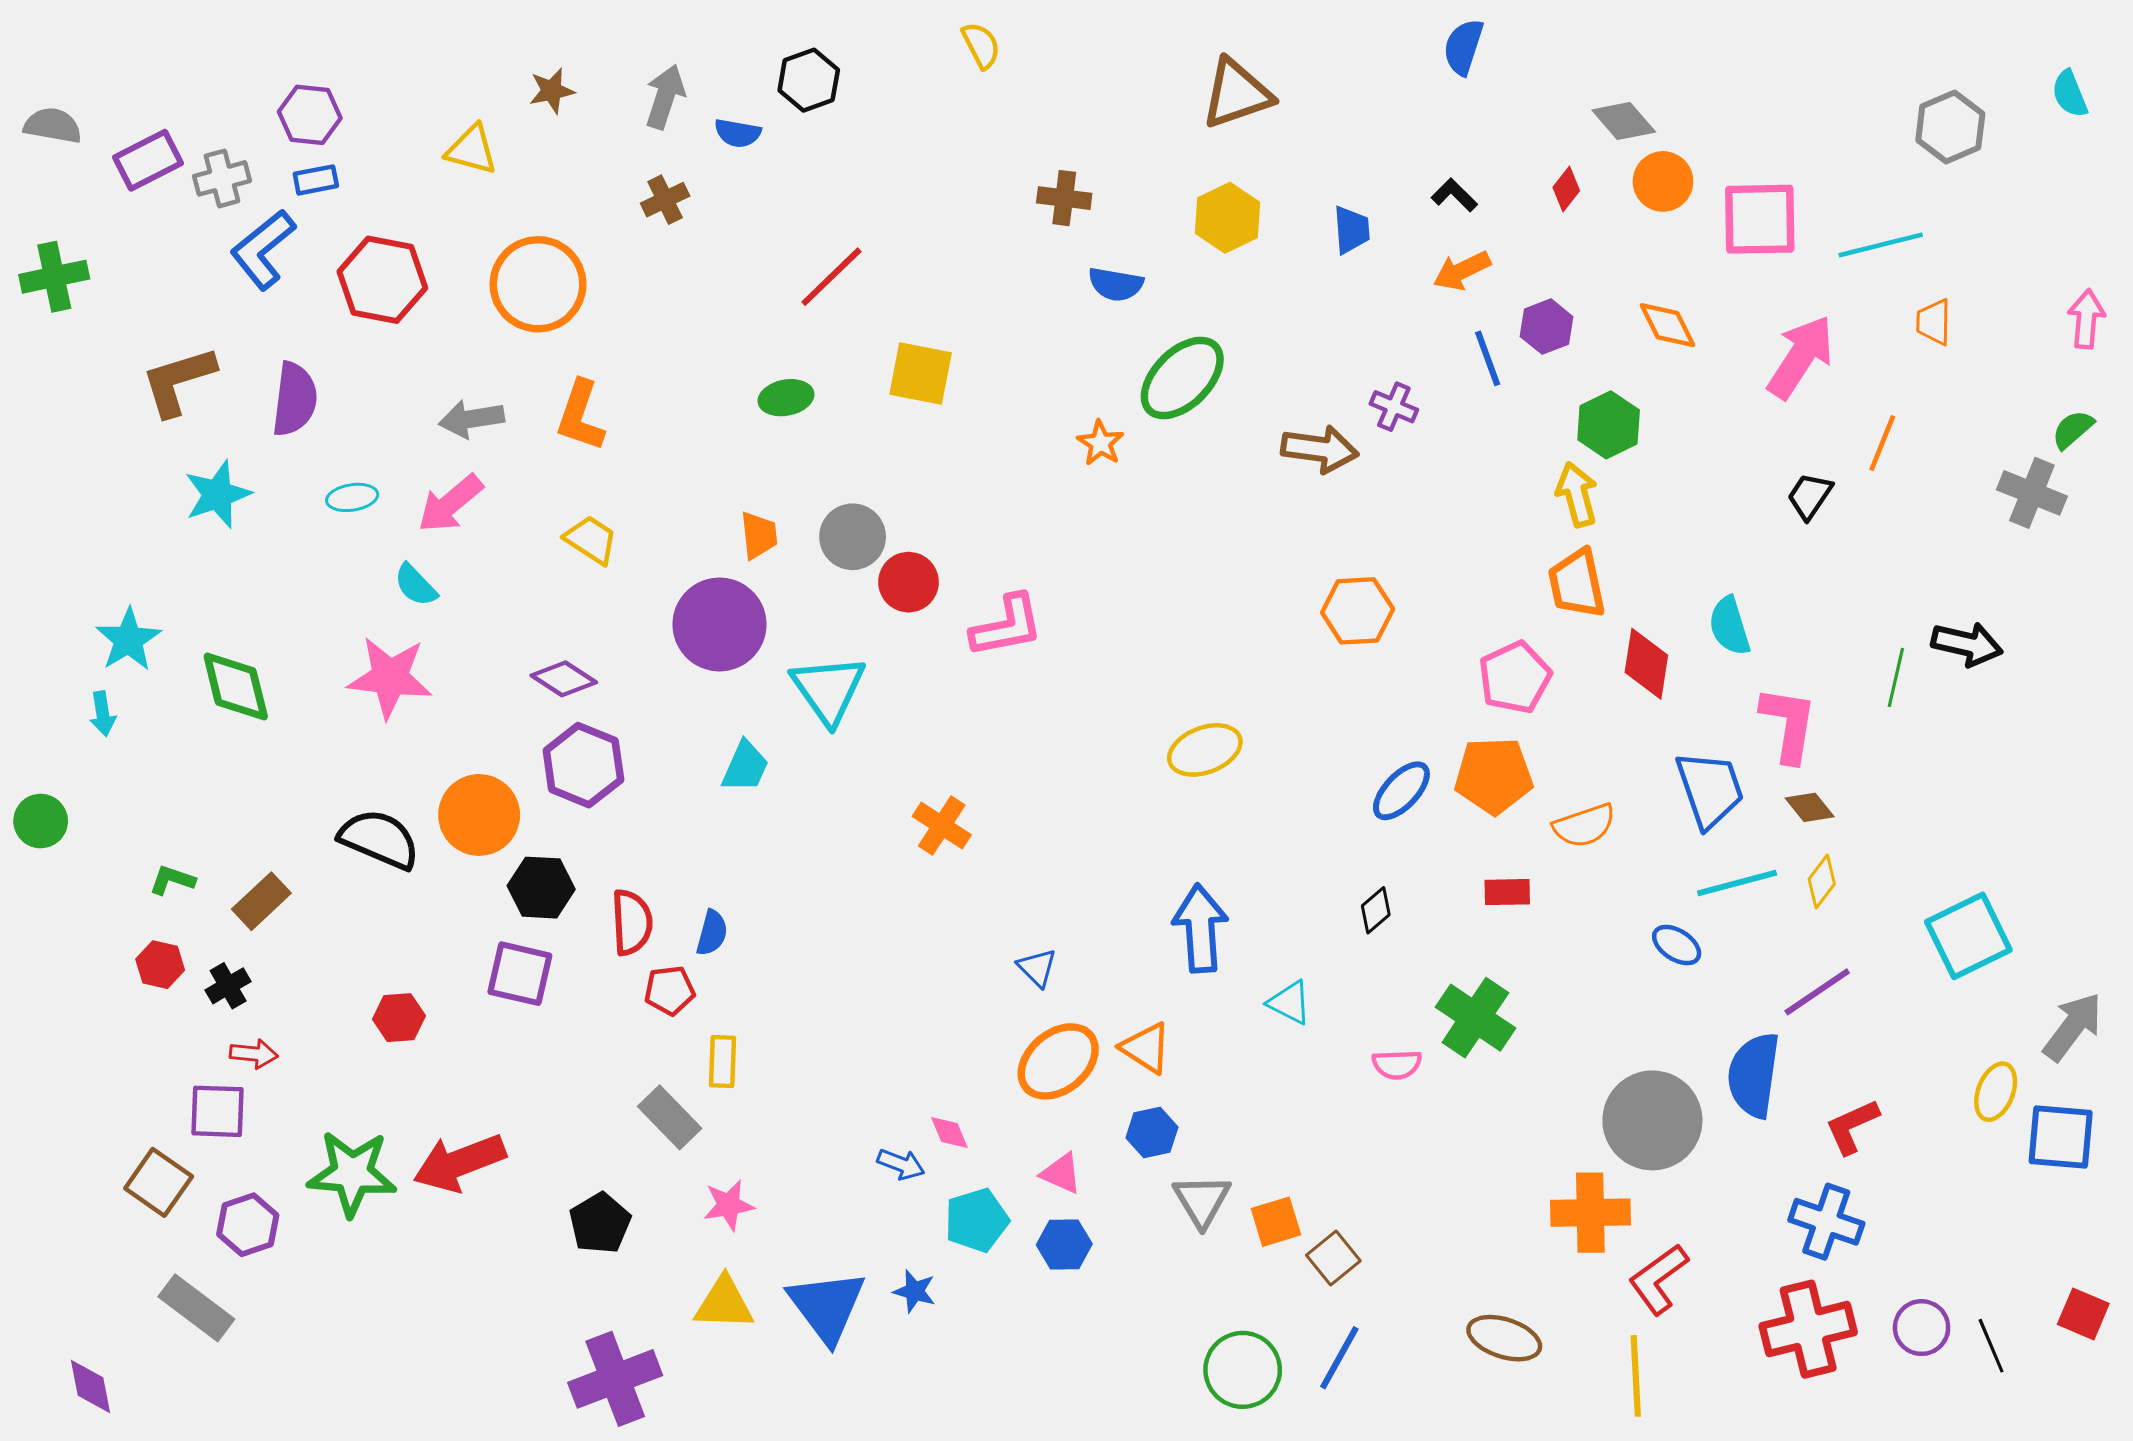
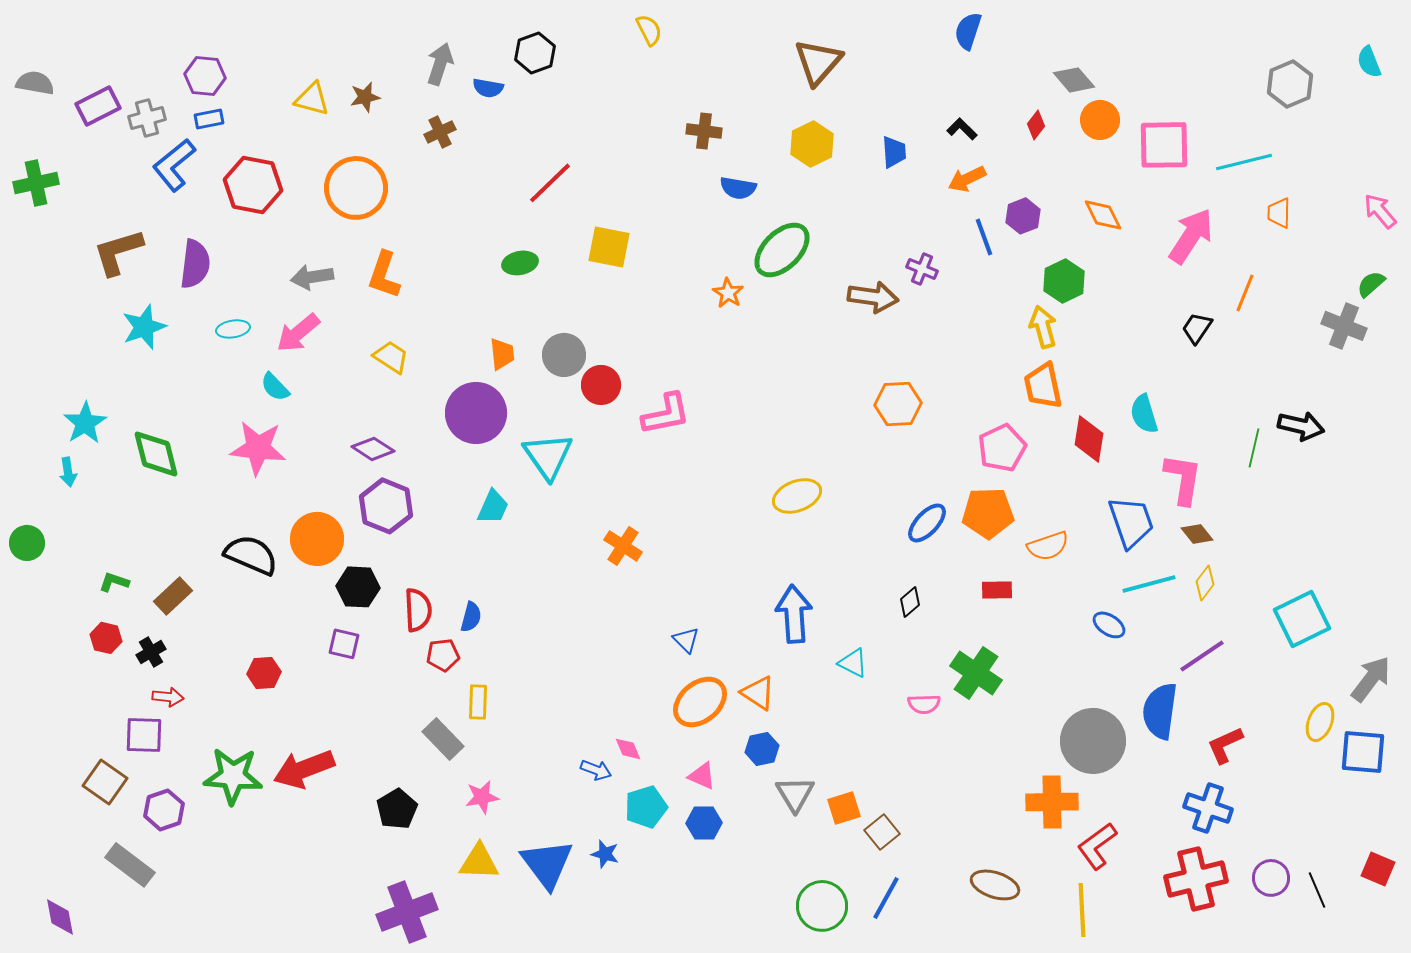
brown star: (552, 91) -> (365, 97), moved
brown triangle: (1237, 94) -> (818, 62), turned -30
pink arrow: (2086, 319) -> (1380, 211), turned -45
purple square: (520, 974) -> (344, 644), size x0.7

